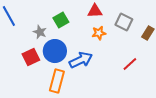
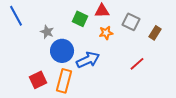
green square: (61, 20) -> (80, 19), moved, turned -35
red square: (31, 57) -> (38, 80), moved

